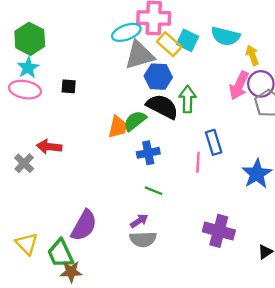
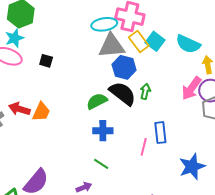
green arrow: (187, 99) -> (145, 91), size x0.7
orange trapezoid: (118, 127) -> (41, 112), moved

